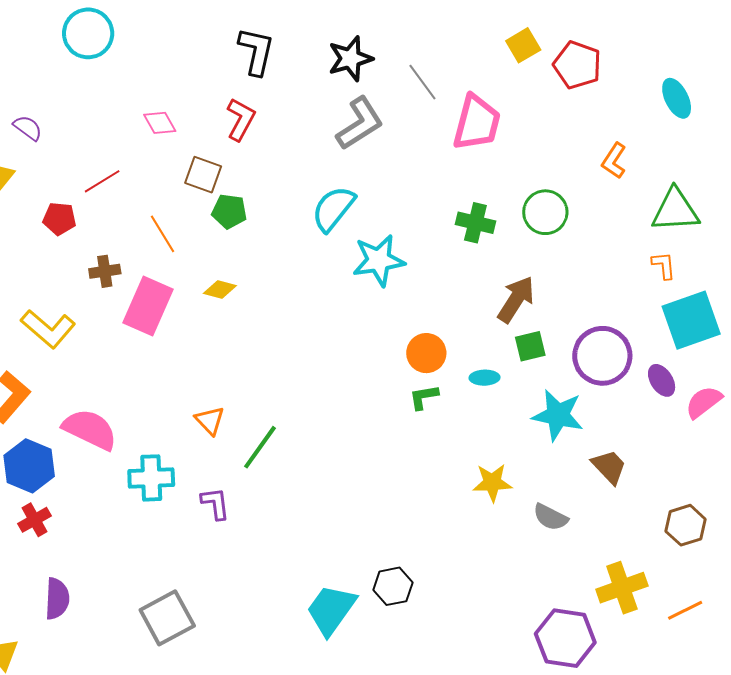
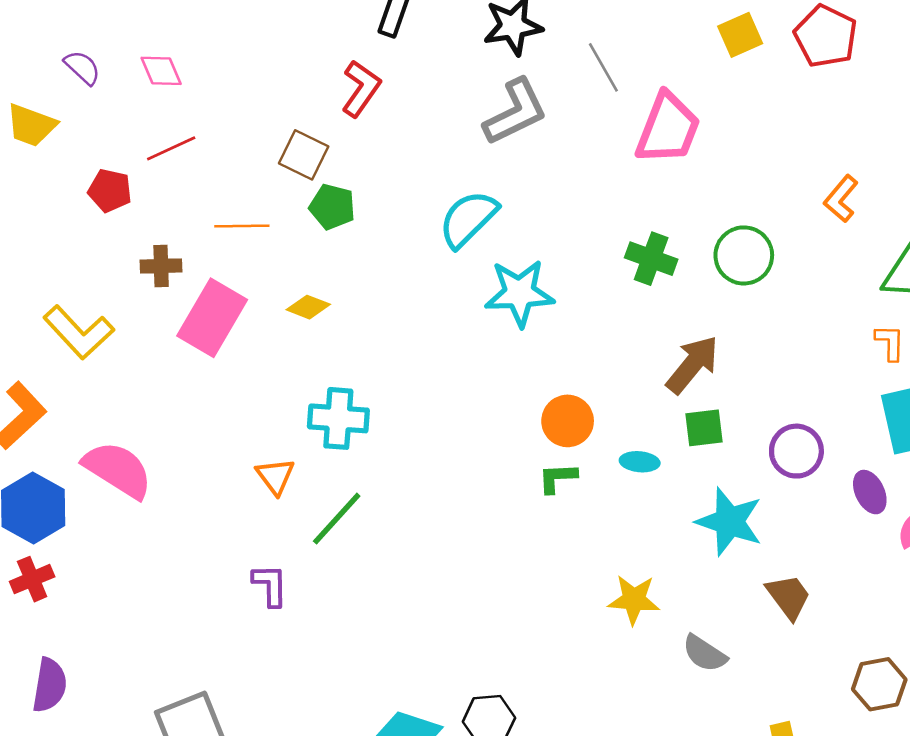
red pentagon: (577, 65) -> (826, 36), moved
pink diamond: (160, 123) -> (161, 71), moved
orange line: (163, 234) -> (242, 226), turned -66
purple circle: (602, 356) -> (796, 451), size x0.7
cyan cross: (151, 478) -> (338, 418), moved

